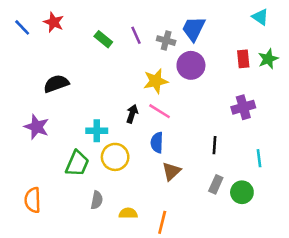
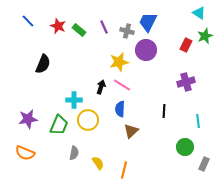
red star: (54, 22) -> (58, 26), moved
blue line: (22, 27) -> (28, 21), moved
red rectangle: (243, 59) -> (186, 45), turned 32
green star: (268, 59) -> (205, 36), moved
black semicircle: (56, 84) -> (43, 64), turned 132
purple star: (37, 127) -> (28, 119), moved, turned -30
gray rectangle: (216, 184) -> (204, 164), moved
orange semicircle: (33, 200) -> (25, 153), turned -66
yellow semicircle: (128, 213) -> (98, 163), turned 56

